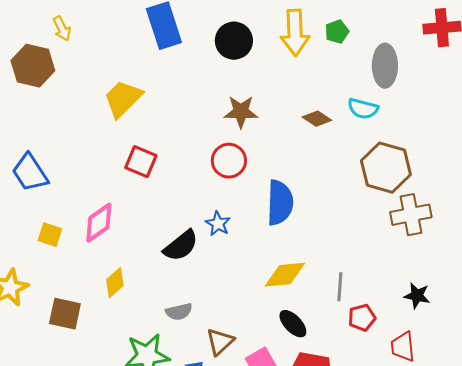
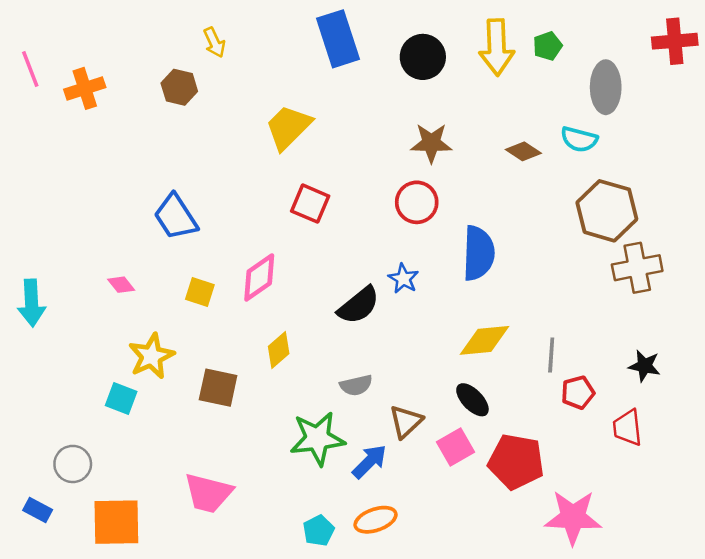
brown hexagon: (33, 66) -> (179, 87), size x0.7
black ellipse: (293, 324) -> (472, 400), moved

